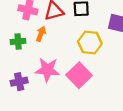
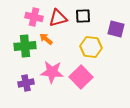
orange arrow: (41, 34) -> (46, 39), turned -72
green cross: (18, 41) -> (25, 46), size x1.5

